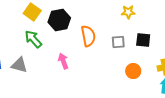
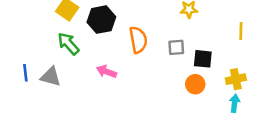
black square: (143, 40) -> (203, 59), moved
pink arrow: (63, 61) -> (106, 72), turned -49

